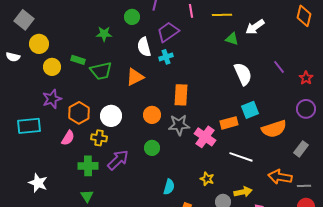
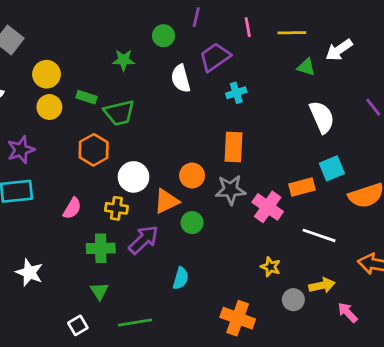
yellow circle: (39, 44) -> (46, 74), moved
cyan cross: (166, 57) -> (236, 93), moved
orange triangle: (135, 77) -> (166, 201), moved
purple star: (52, 99) -> (21, 150), moved
orange hexagon: (79, 113) -> (94, 150), moved
cyan semicircle: (169, 187) -> (181, 278), moved

